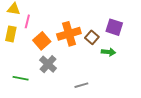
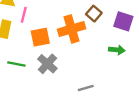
brown square: (92, 37) -> (94, 14), moved
orange square: (42, 41) -> (40, 37), turned 30
green line: (21, 78) -> (16, 64), moved

